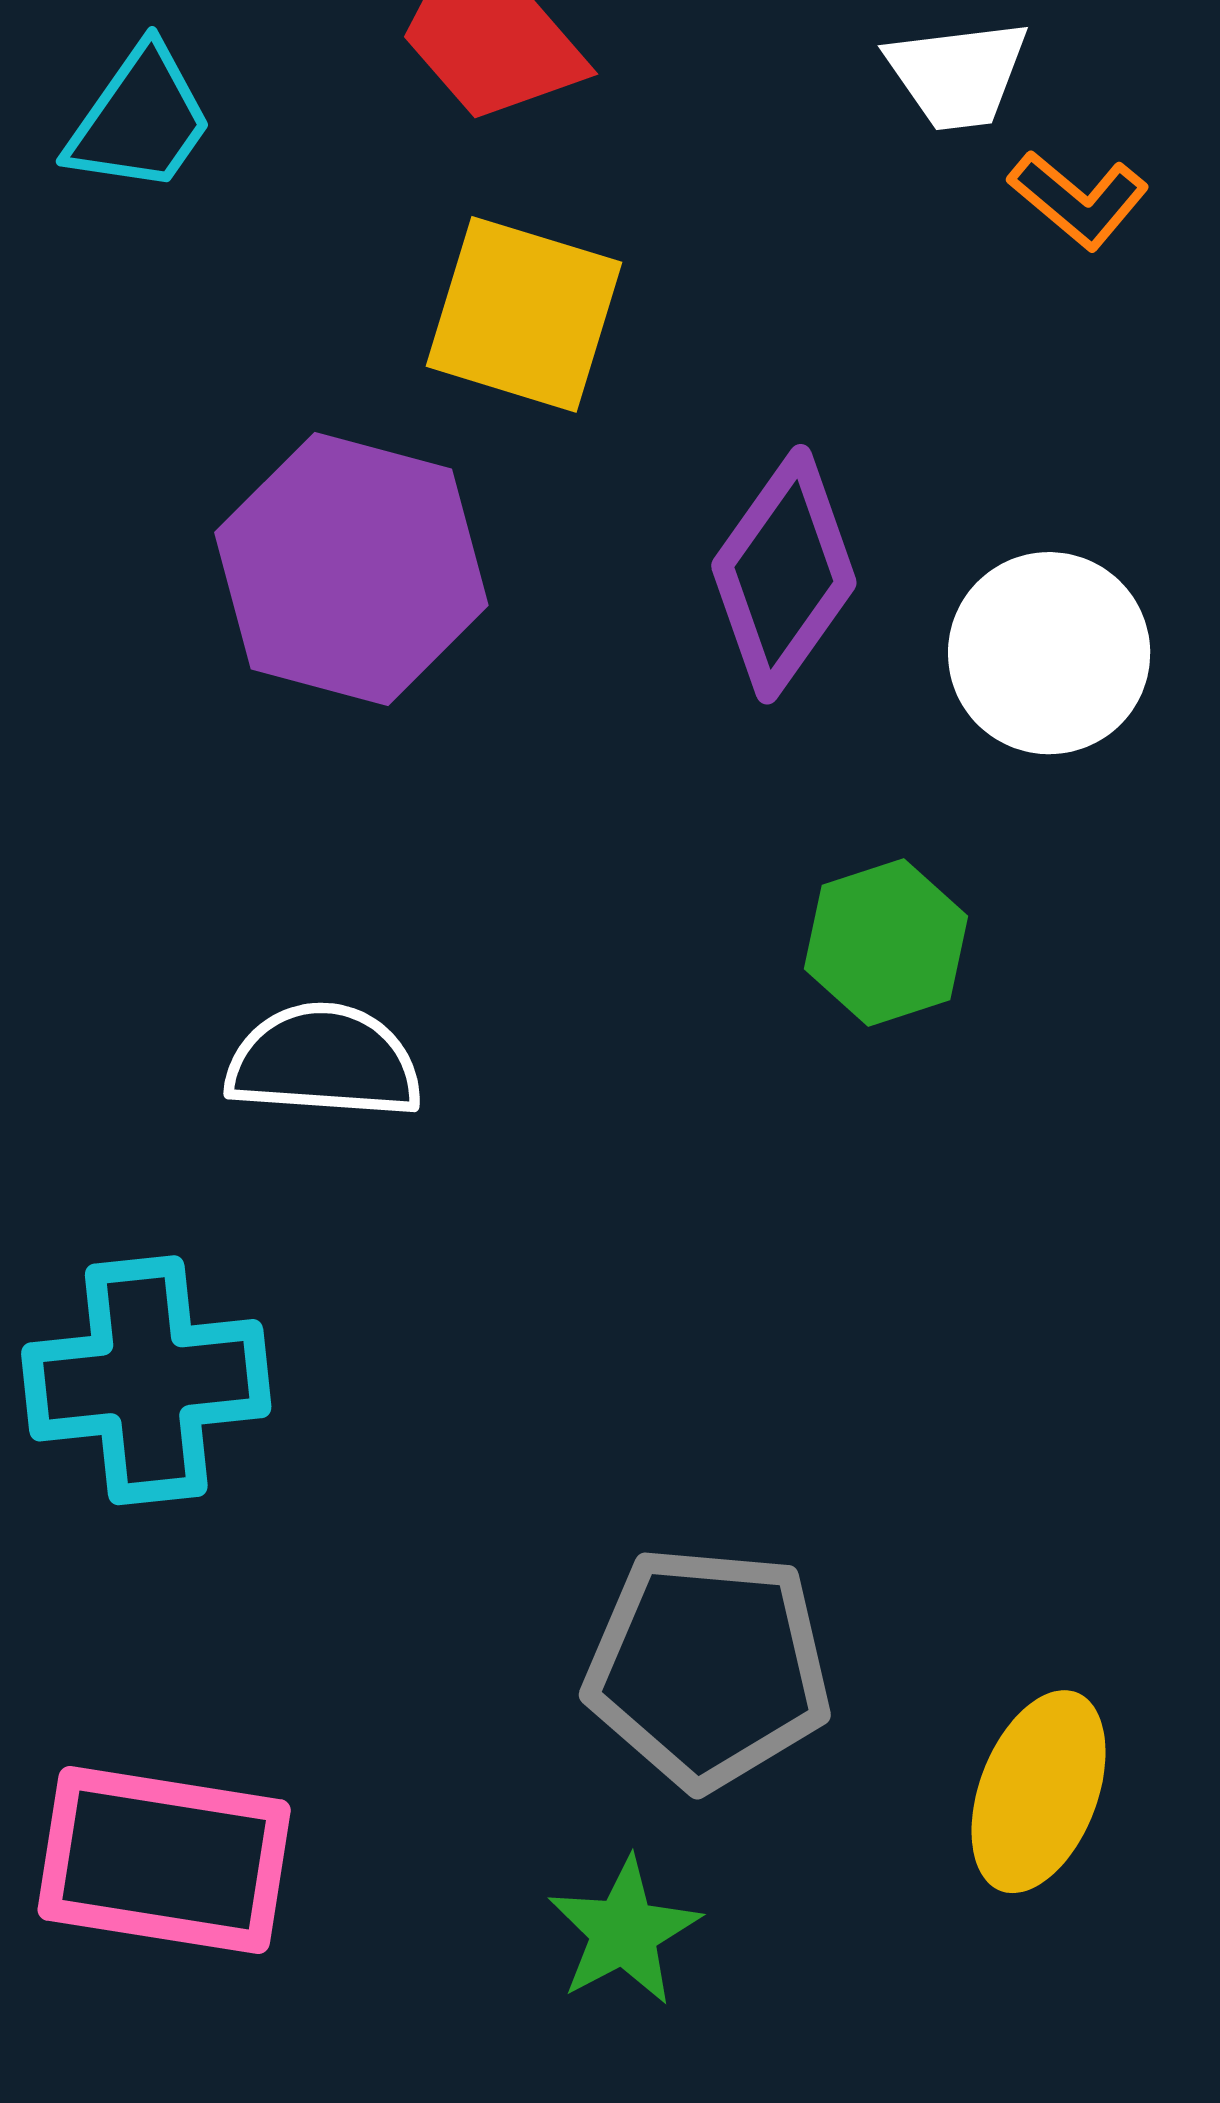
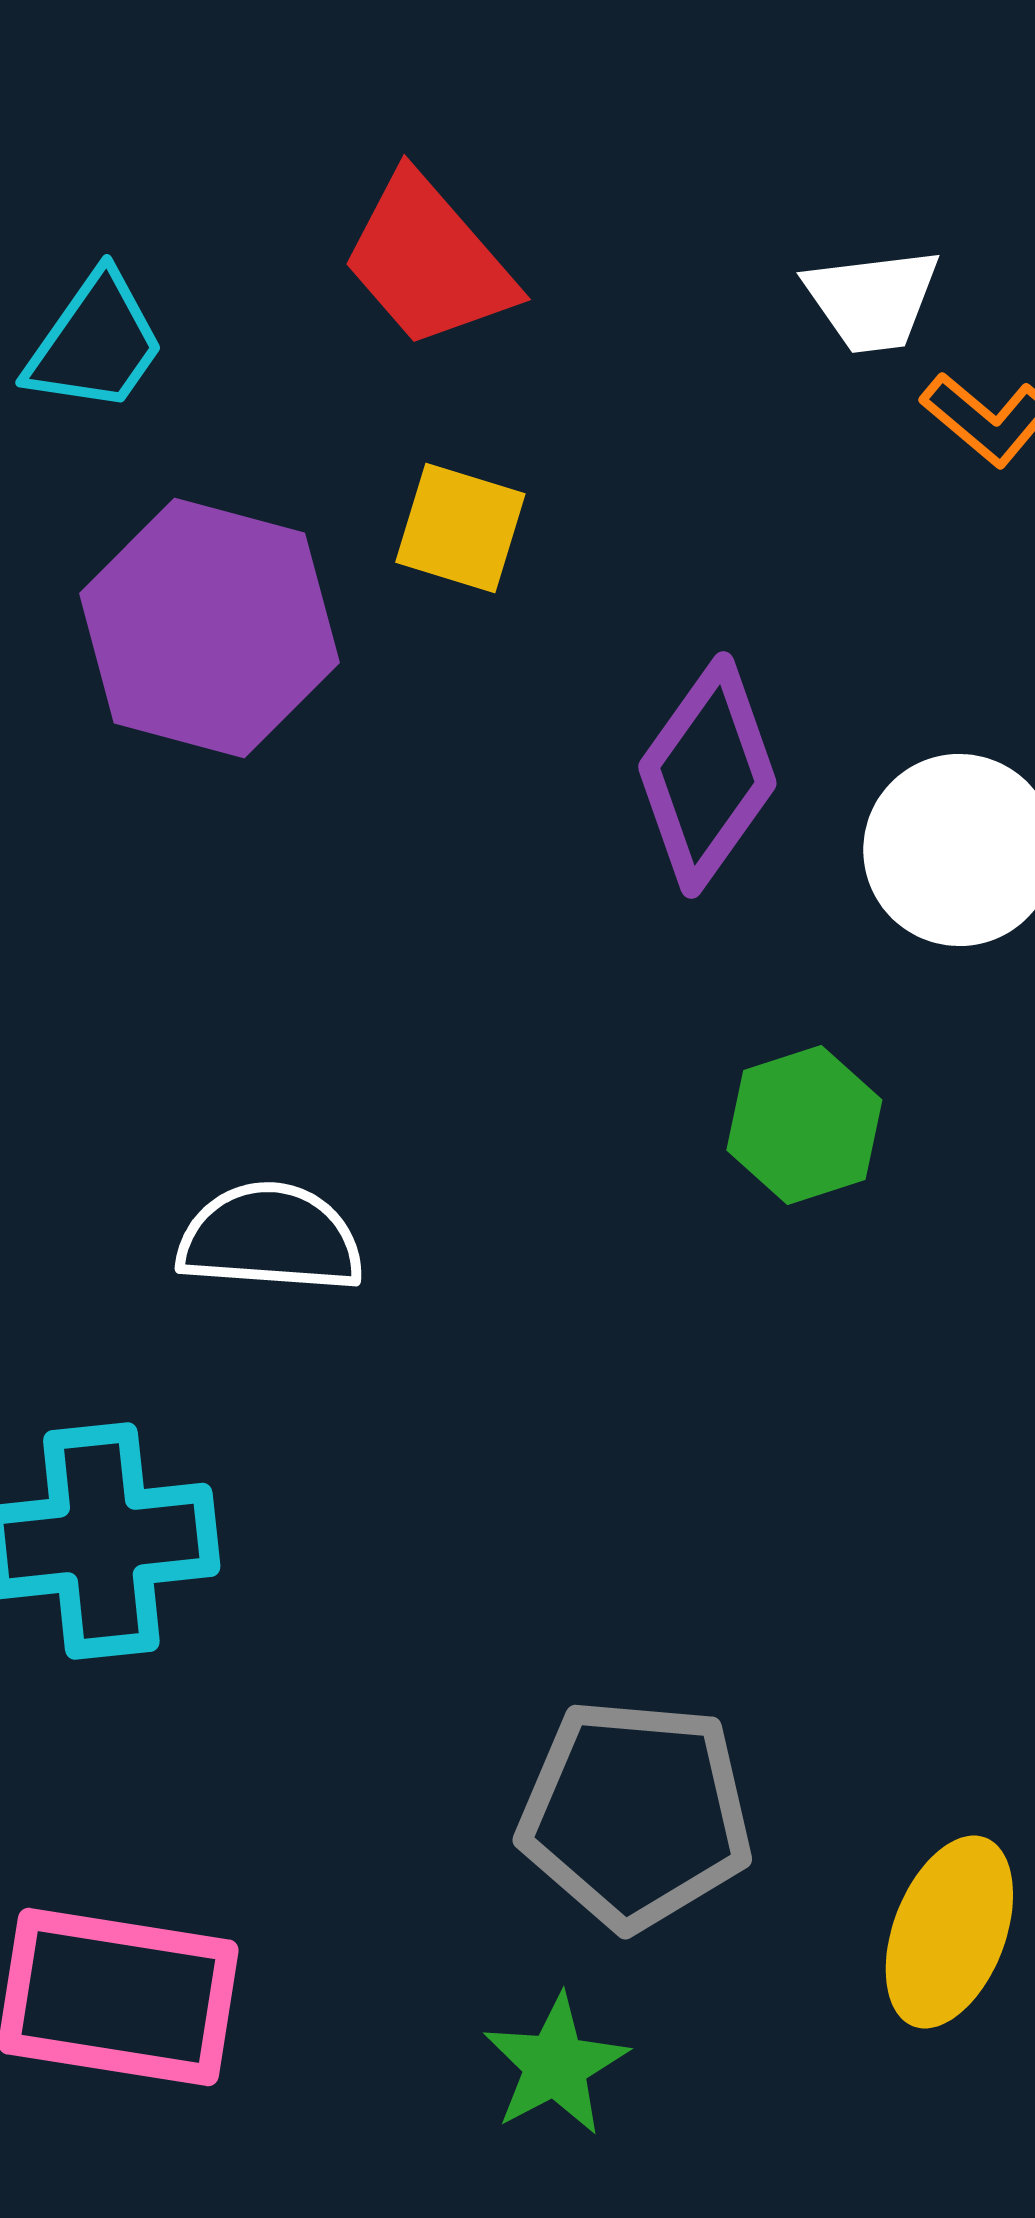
yellow square: (524, 314) -> (460, 528), size x0.7
purple hexagon: (351, 569) -> (209, 628), moved

